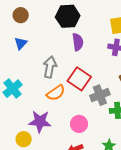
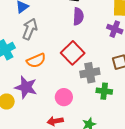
gray arrow: (50, 67) -> (30, 29), moved
orange semicircle: (56, 93) -> (36, 60), moved

